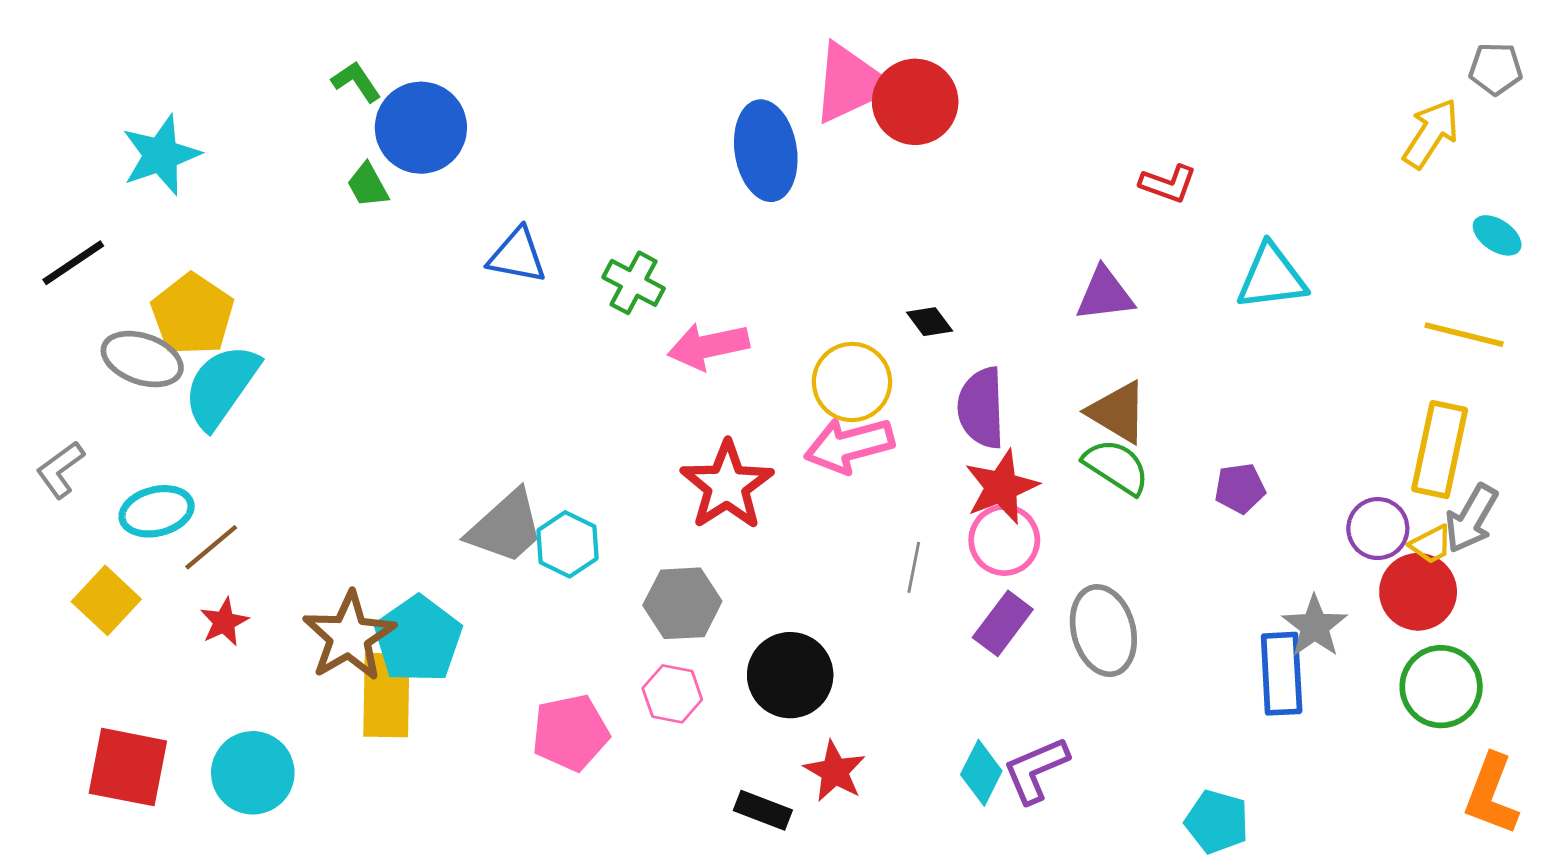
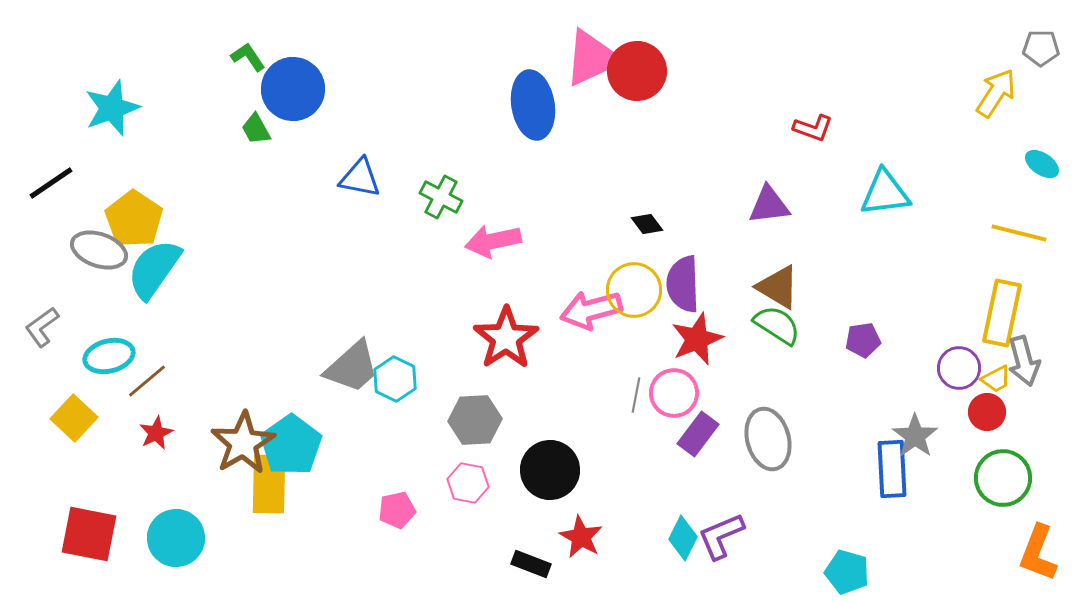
yellow circle: (852, 382) -> (634, 290), moved
gray arrow: (1471, 518) -> (1024, 361), turned -45
pink circle: (1004, 540) -> (674, 393), moved
red circle: (1418, 592) -> (987, 412), size x0.7
pink pentagon: (570, 733) -> (397, 510), size x0.7

